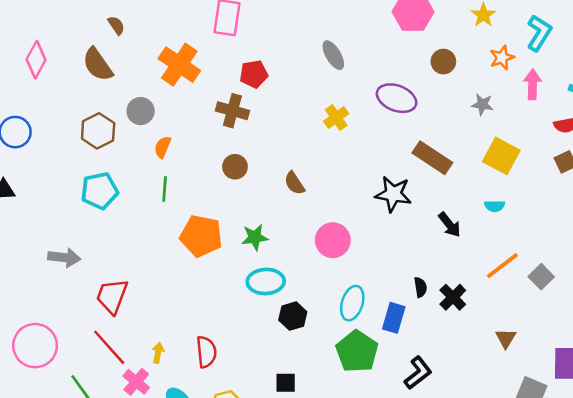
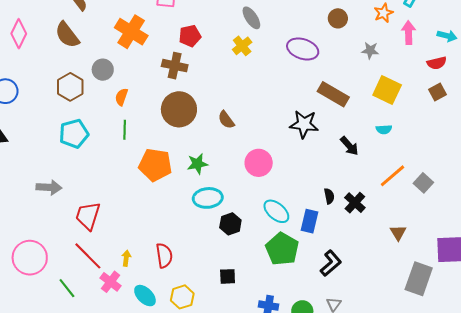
yellow cross: (336, 117) -> (242, 46), moved
brown circle: (235, 167) -> (179, 109), size x1.8
cyan ellipse: (352, 303) -> (276, 211), turned -64

